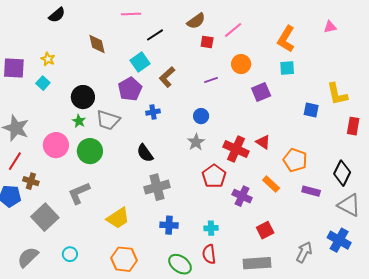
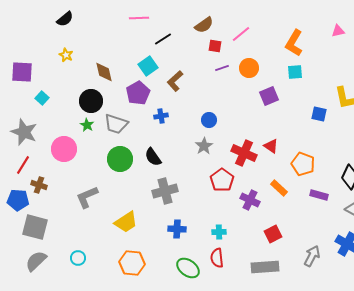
brown diamond: (97, 44) -> (104, 72), moved
yellow star: (48, 59) -> (66, 55), moved
purple line: (211, 80) -> (222, 68), moved
cyan square: (43, 83) -> (42, 98), moved
green circle: (90, 151) -> (120, 159), moved
gray square: (45, 217) -> (35, 227), moved, turned -32

